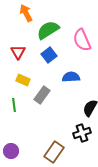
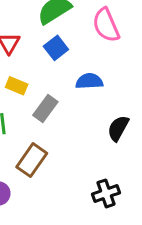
black cross: (82, 133) -> (106, 193), moved
brown rectangle: (54, 152) -> (32, 160), moved

